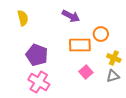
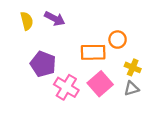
purple arrow: (71, 16) -> (55, 19), moved
pink square: (86, 72) -> (100, 84), size x1.5
pink cross: (39, 82) -> (66, 87), moved

